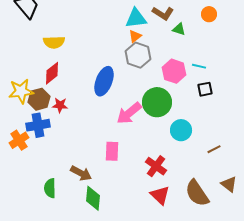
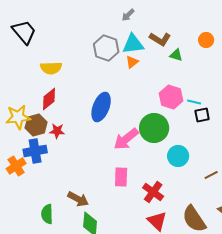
gray hexagon: (138, 55) -> (106, 48), moved
cyan line: (199, 66) -> (194, 102), moved
pink rectangle: (112, 151) -> (121, 177), moved

